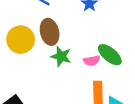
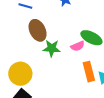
yellow circle: (21, 40) -> (20, 74), moved

